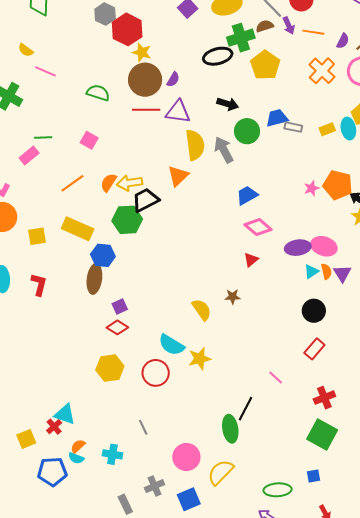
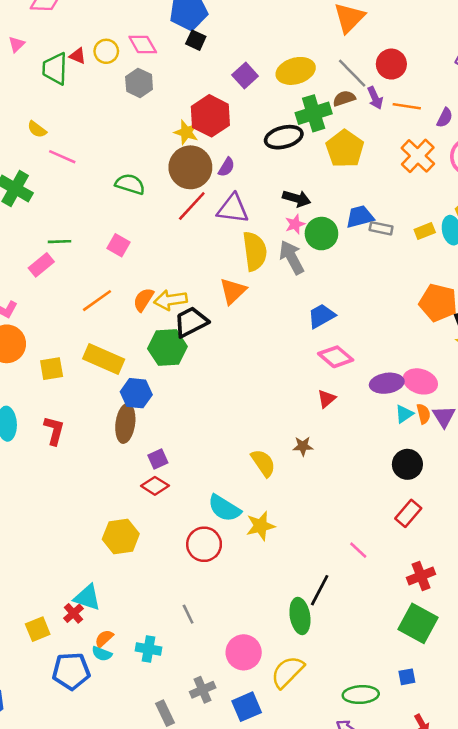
red hexagon: (127, 29) -> (210, 116), moved
red line: (146, 110) -> (192, 206), turned -48
pink star: (312, 188) -> (295, 224), moved
yellow hexagon: (110, 368) -> (121, 536), moved

